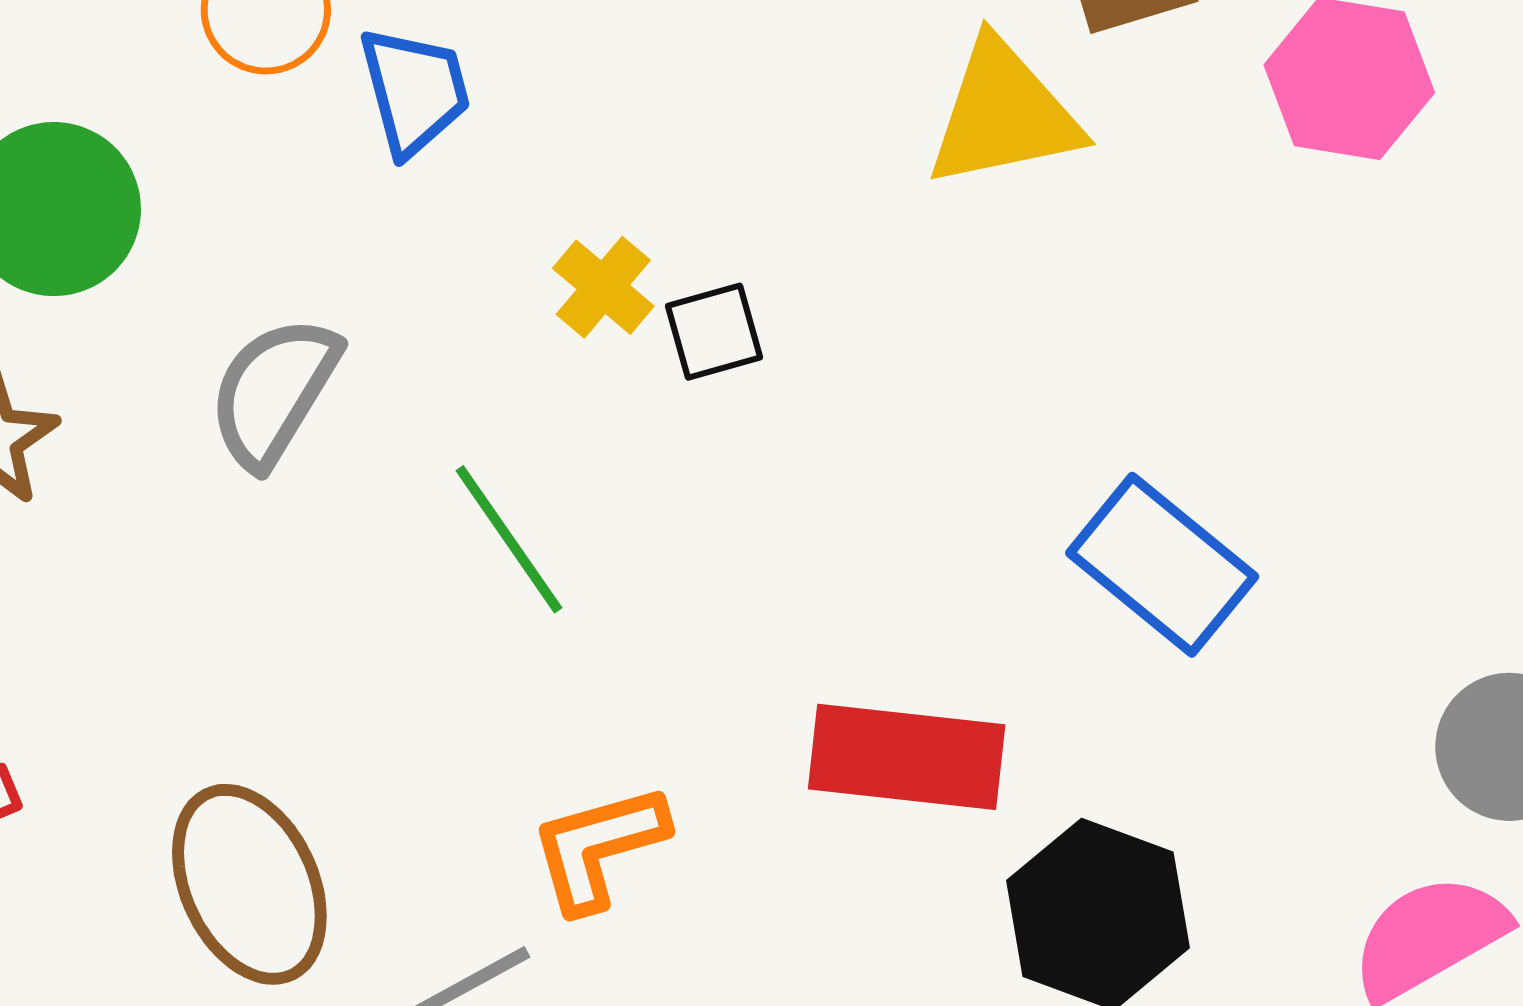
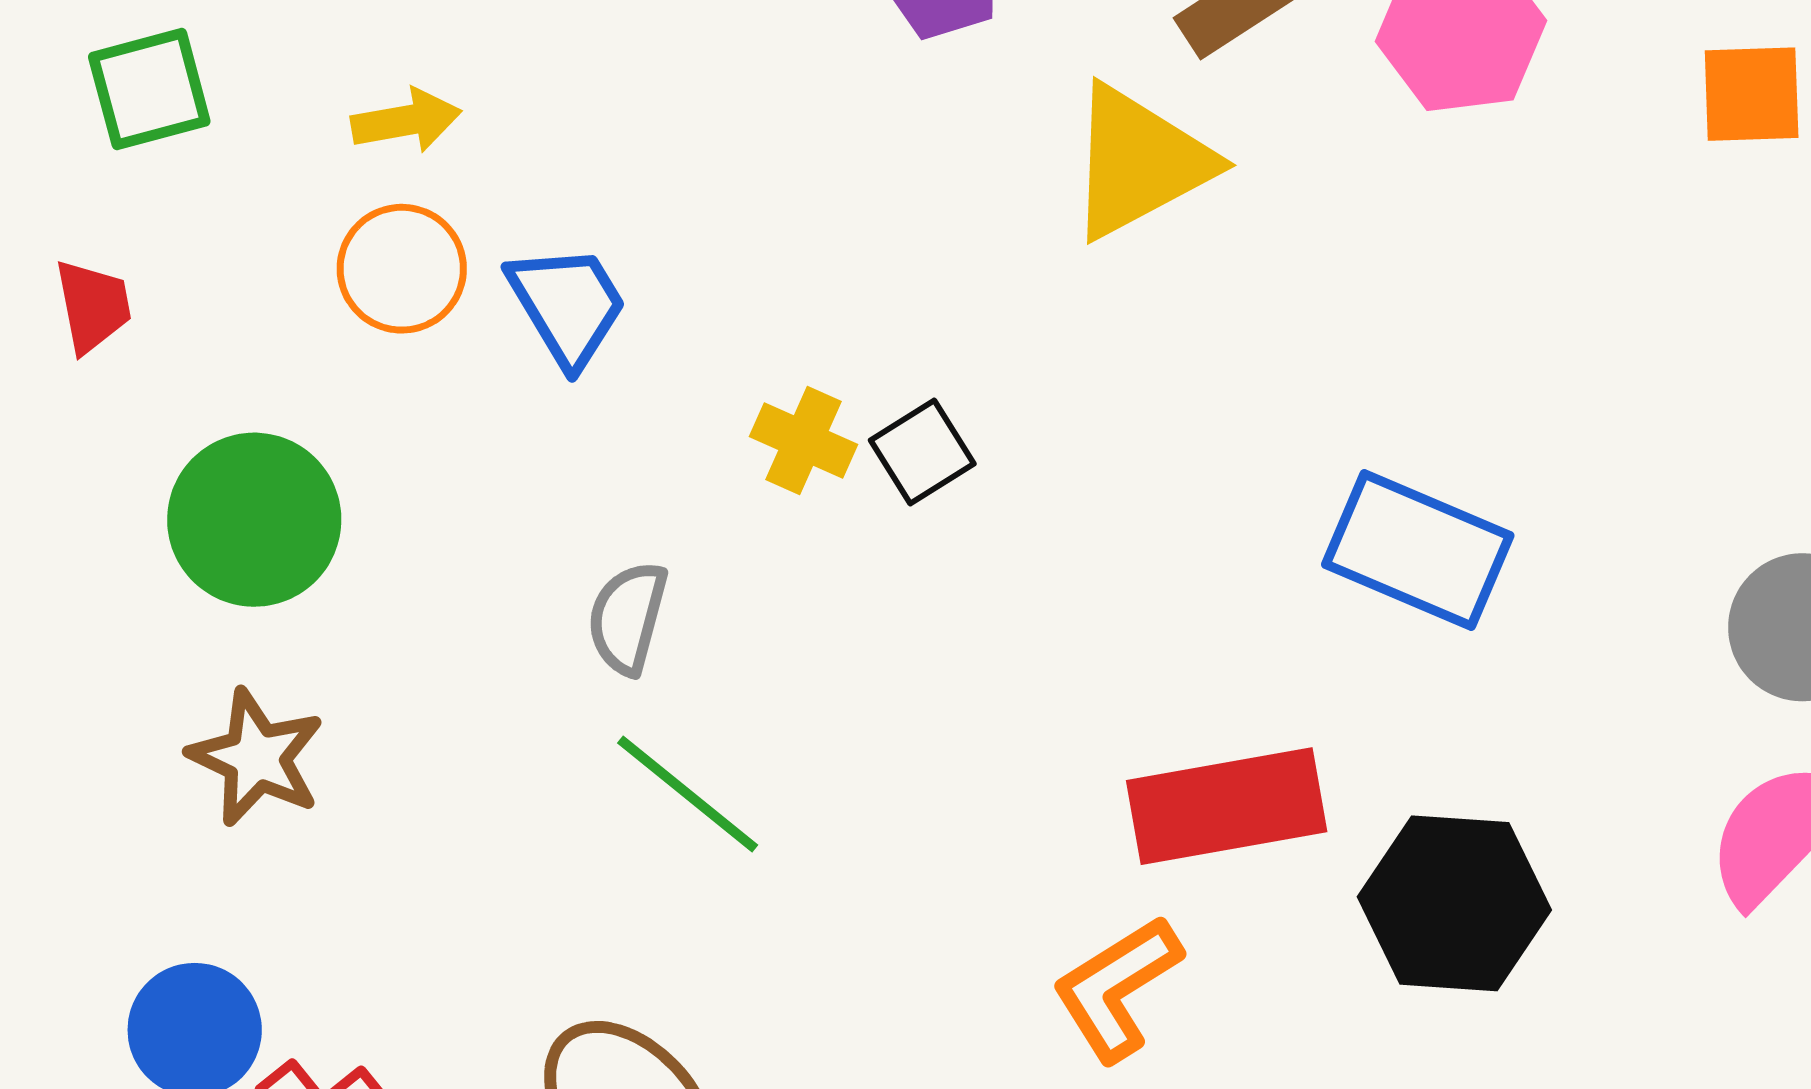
gray semicircle: (274, 392) -> (628, 618), moved, size x0.7
green line: (509, 539) -> (688, 794), moved
orange L-shape: (598, 847) -> (1117, 988), moved

